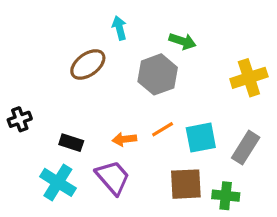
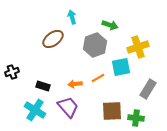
yellow cross: (249, 78) -> (138, 47), moved
cyan square: (201, 138) -> (121, 67), moved

